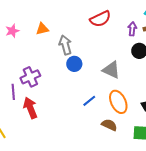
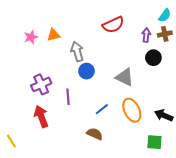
pink star: (12, 31) -> (31, 37), moved
purple line: (13, 92) -> (68, 97), moved
brown semicircle: (109, 125) -> (95, 134), moved

